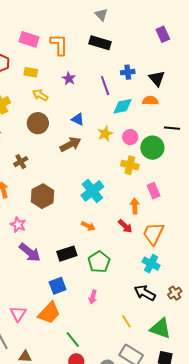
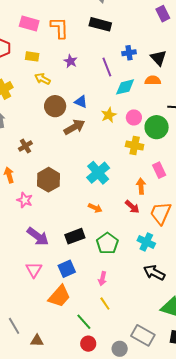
brown circle: (38, 123) -> (55, 106), moved
pink star: (18, 225) -> (25, 200), moved
cyan cross: (151, 264) -> (146, 242), moved
pink triangle: (18, 314) -> (34, 270), moved
yellow line: (126, 321) -> (105, 304), moved

